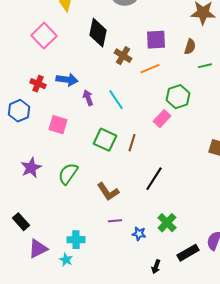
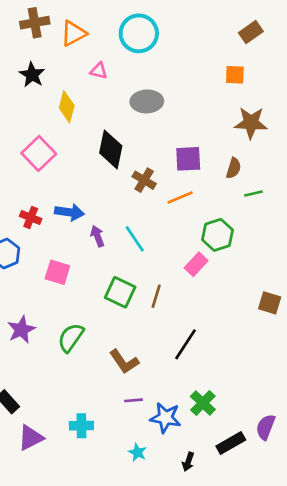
blue star: (139, 234) -> (165, 418), size x1.6
cyan star: (66, 260) -> (137, 452), moved

